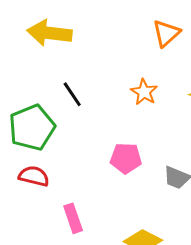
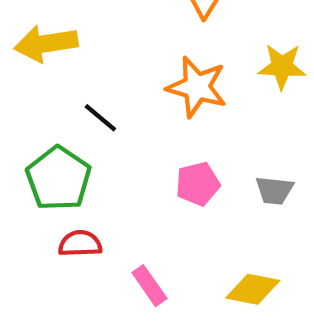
orange star: (144, 92) -> (197, 87), size x1.6

